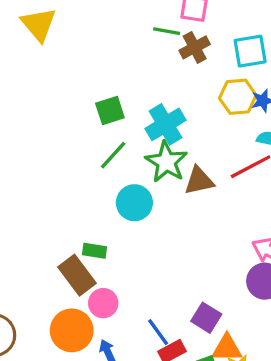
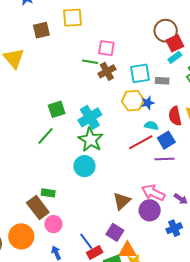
green line: (113, 155) -> (46, 136), moved
brown triangle: (199, 181) -> (122, 201), moved, turned -30
cyan circle: (134, 203) -> (84, 166), moved
orange circle: (72, 330) -> (21, 236), moved

